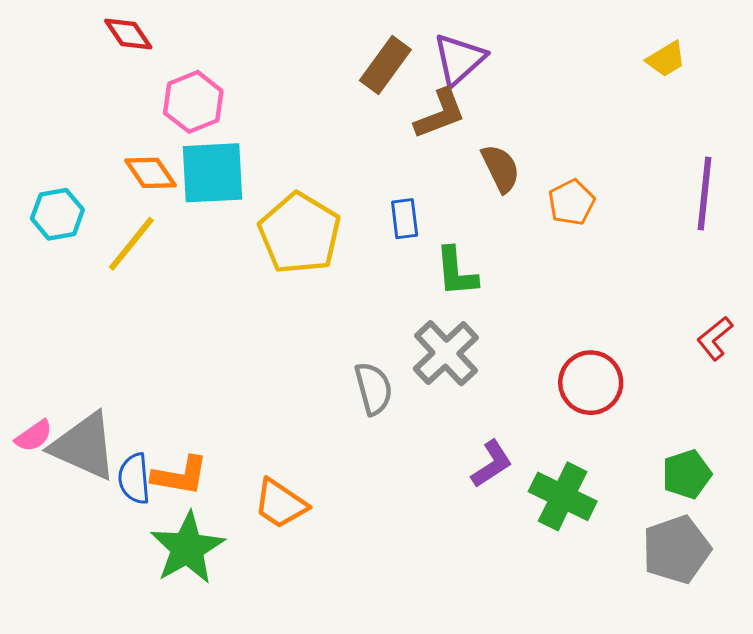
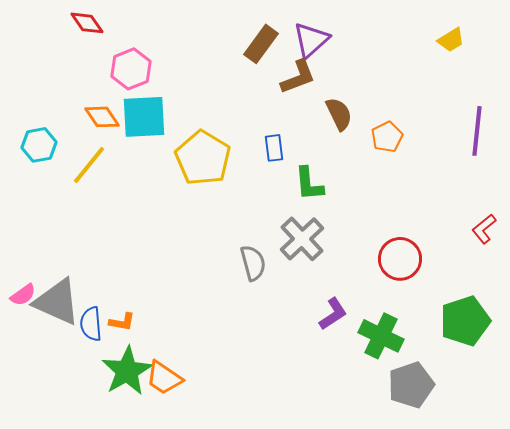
green pentagon: (687, 474) -> (465, 321), size x1.5
orange L-shape: (180, 476) -> (122, 322), size x0.7
orange trapezoid: (280, 504) -> (164, 378), moved
gray pentagon: (676, 550) -> (411, 385), moved

